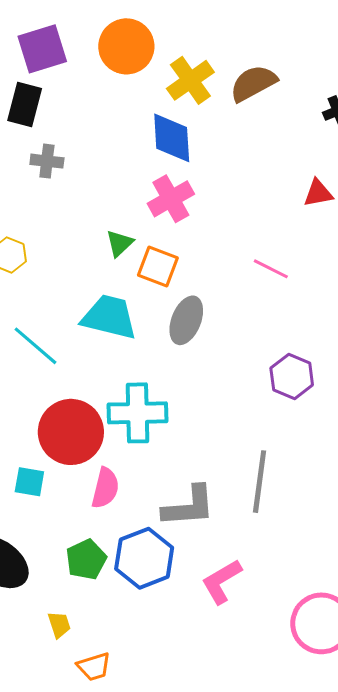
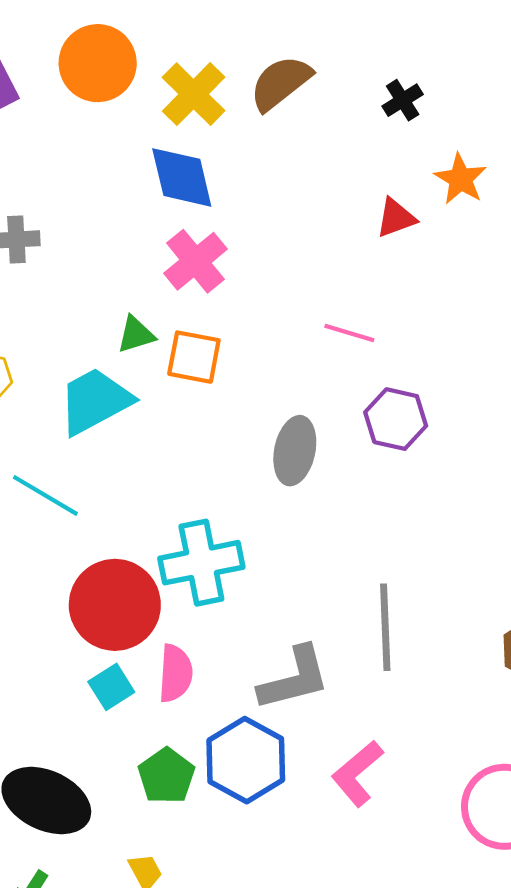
green triangle: (120, 243) -> (136, 335), turned 36
cyan trapezoid: (109, 317) -> (95, 401), moved, turned -32
gray ellipse: (186, 320) -> (295, 451), moved
purple hexagon: (292, 376) -> (396, 419), moved
cyan square: (29, 482) -> (111, 687), moved, turned -32

